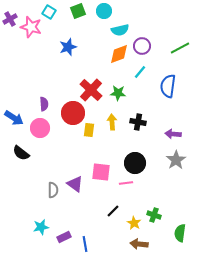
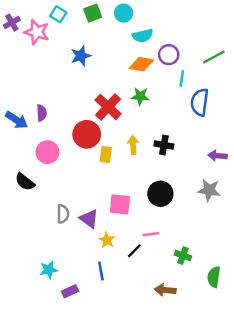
orange diamond: (119, 54) -> (141, 64), turned 30
cyan line: (140, 72) -> (182, 78), moved, turned -32
green star: (118, 93) -> (140, 96), moved
purple semicircle: (44, 104) -> (42, 113), moved
blue arrow: (14, 118) -> (17, 120), moved
purple arrow: (173, 134) -> (217, 156), moved
gray star: (176, 160) -> (209, 190), turned -30
pink line: (126, 183) -> (151, 234), moved
gray semicircle: (53, 190) -> (63, 214), moved
yellow star: (134, 223) -> (107, 240), moved
purple rectangle: (64, 237) -> (70, 291), moved
blue line: (85, 244) -> (101, 271), moved

